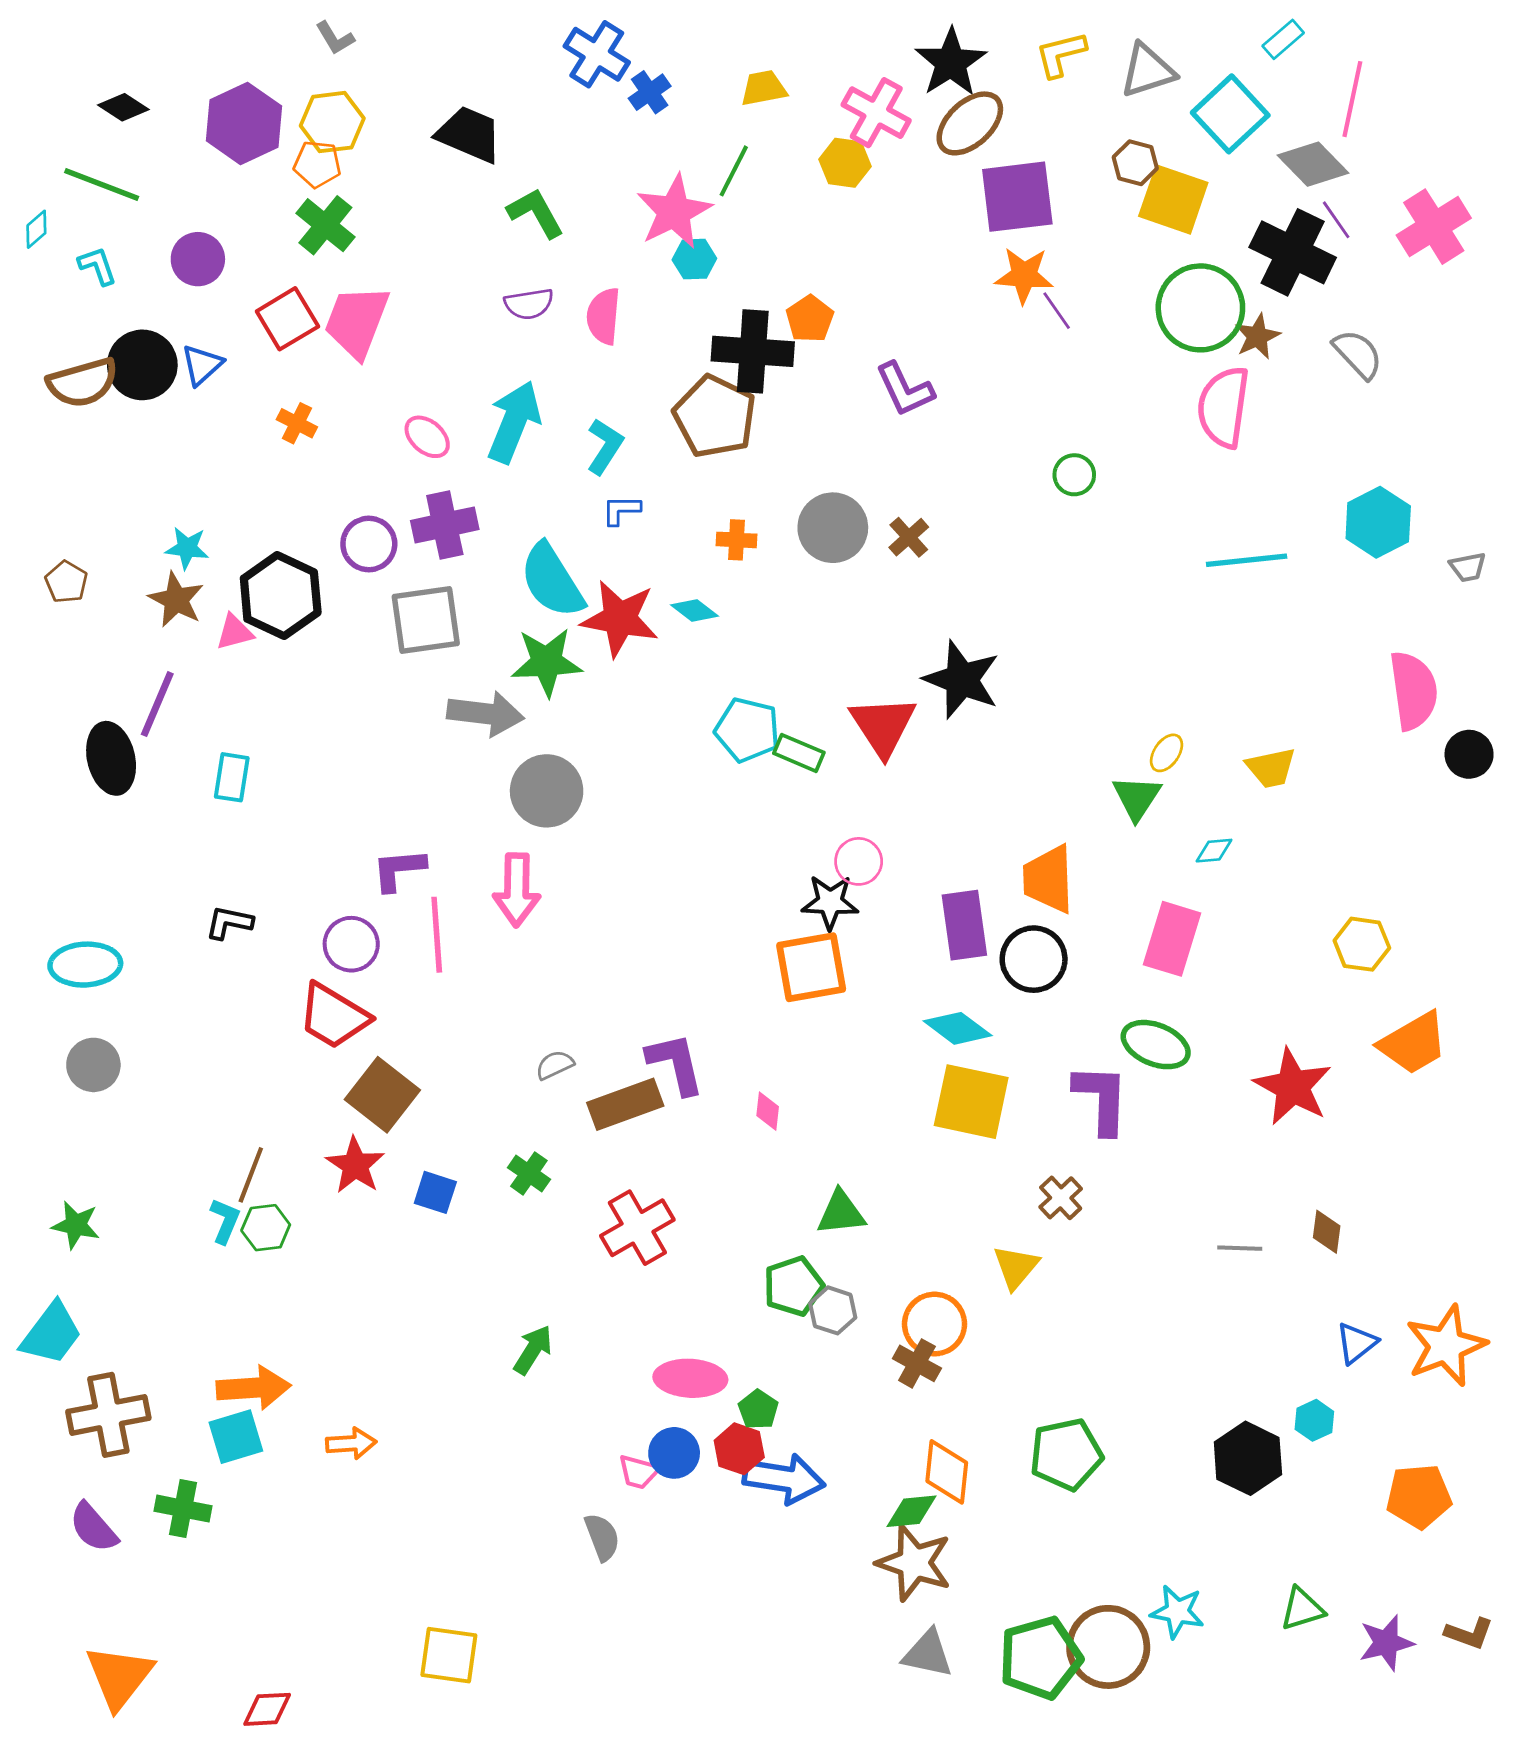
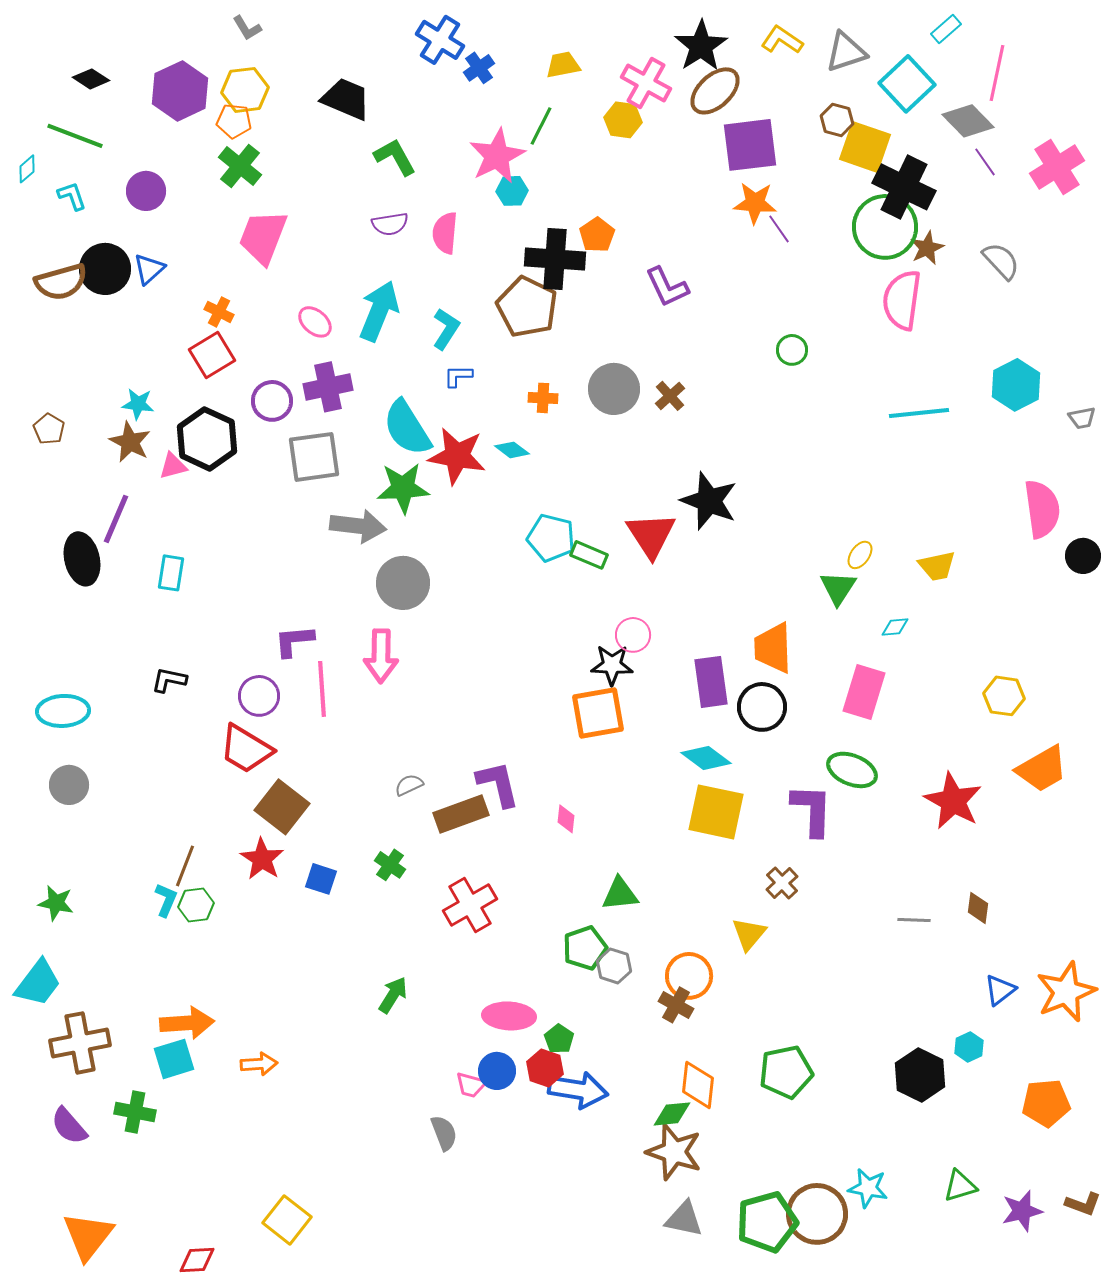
yellow L-shape: (1061, 54) -> (782, 40), turned 48
black cross: (1293, 252) -> (904, 187), moved
red square: (287, 319) -> (212, 355), moved
yellow square: (449, 1655) -> (287, 1220), moved, turned 30

